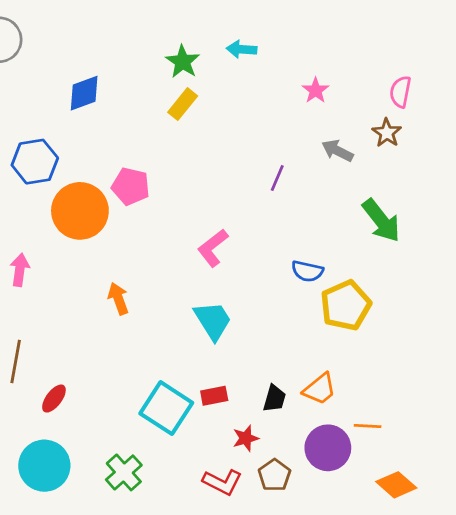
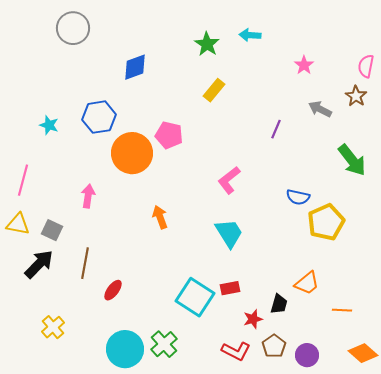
yellow rectangle: (183, 104) -> (214, 90), moved
black trapezoid: (274, 399) -> (279, 304), moved
purple circle: (328, 448) -> (307, 355), moved, size x0.7
cyan circle: (44, 466) -> (125, 349), moved

